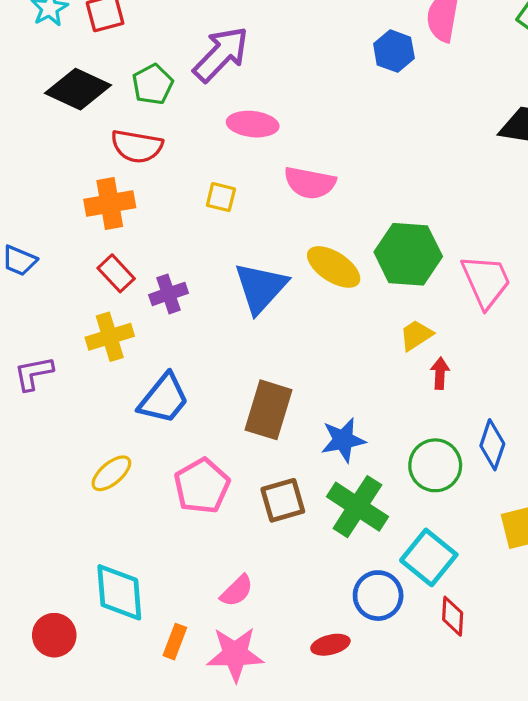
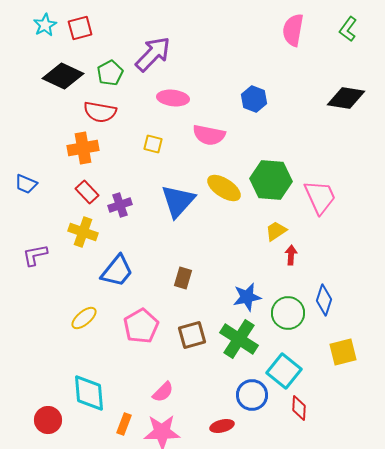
blue hexagon: (394, 51) -> (254, 99), moved
yellow cross: (110, 337) -> (83, 232), turned 36
brown rectangle: (269, 410) -> (183, 278), size x0.6
blue star: (343, 440) -> (247, 297), moved

